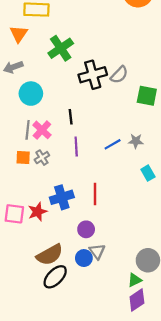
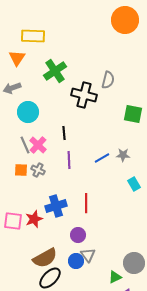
black cross: (93, 75) -> (84, 95), turned 30
gray semicircle: (119, 75) -> (108, 80), moved, turned -30
gray line: (28, 130) -> (25, 145), turned -30
gray cross: (42, 158) -> (38, 170), turned -32
green triangle: (135, 280) -> (115, 277), moved

